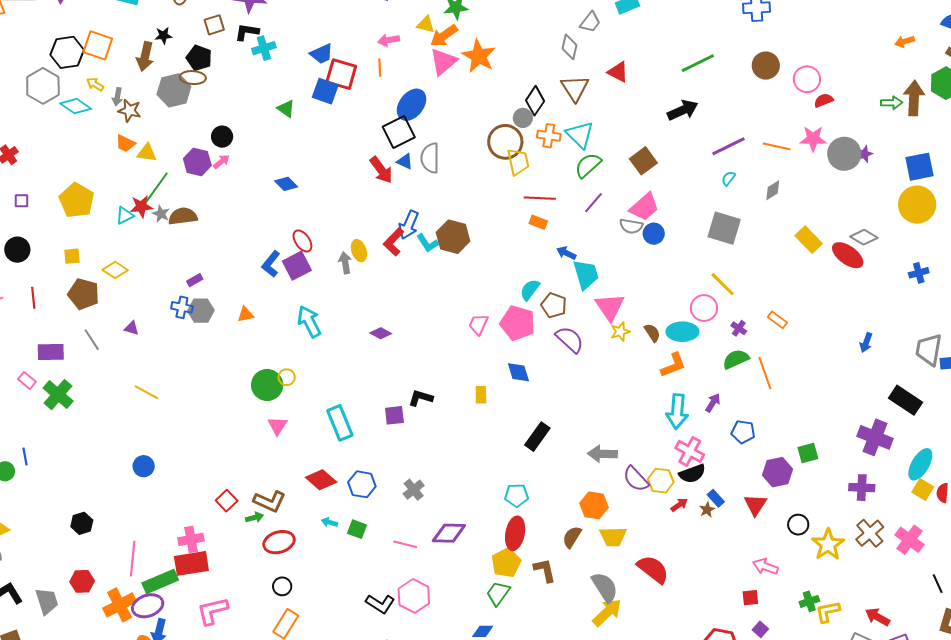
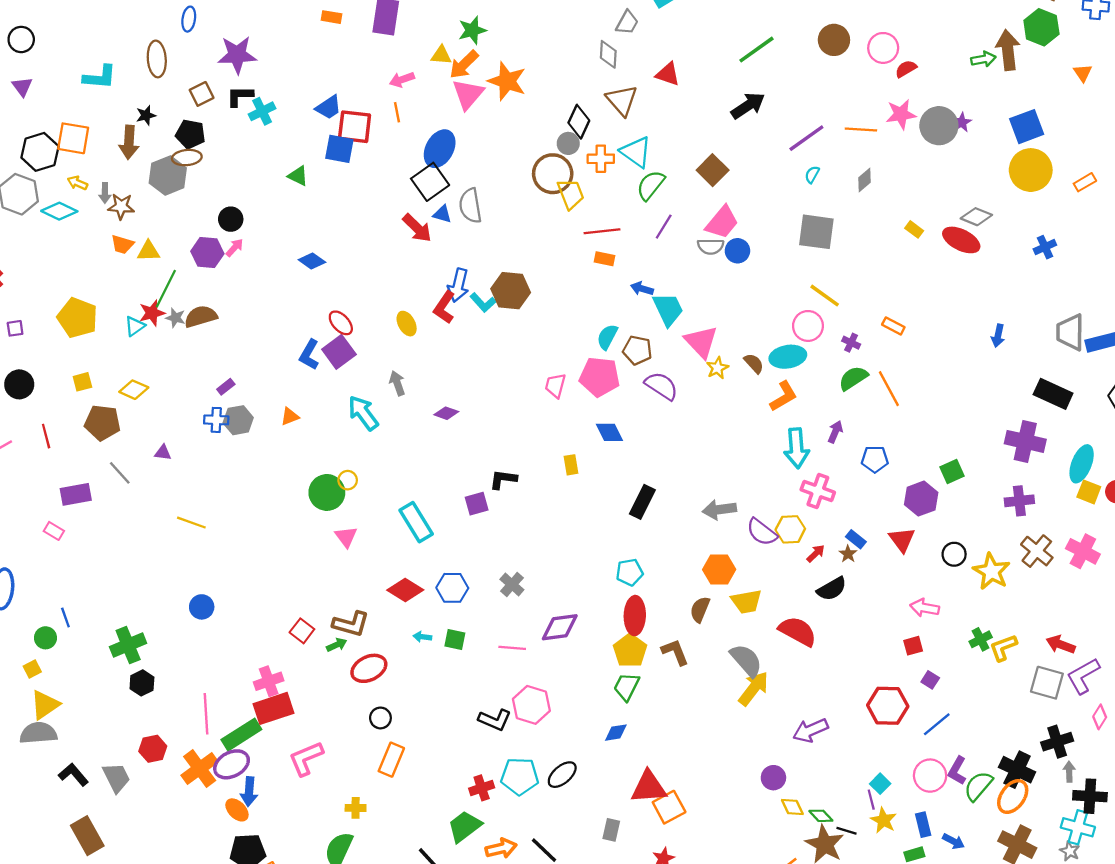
yellow rectangle: (809, 240) -> (914, 229), size x0.6
gray arrow: (345, 263) -> (397, 383), moved
green cross: (58, 395) -> (128, 645), moved, turned 36
black semicircle: (692, 474) -> (832, 589), moved

